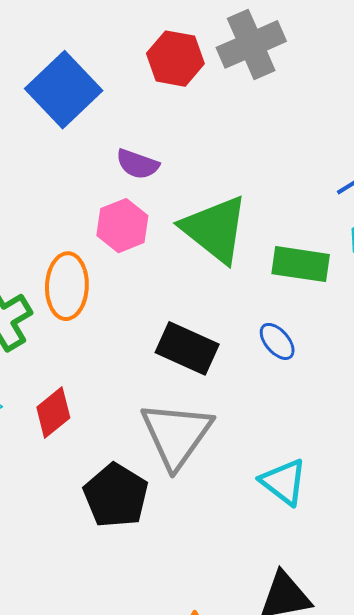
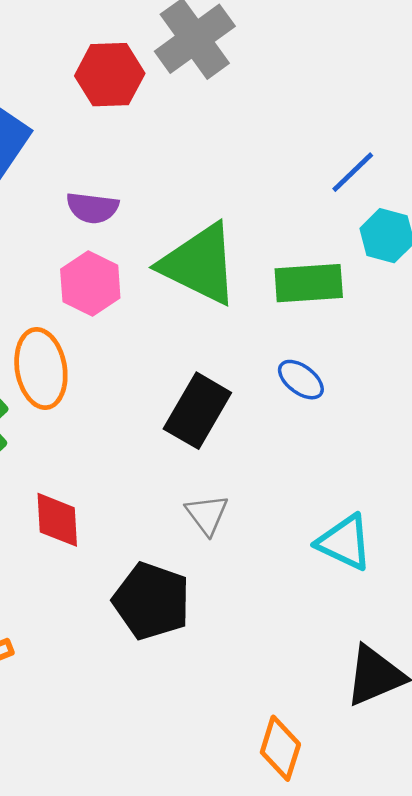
black rectangle: (187, 348) -> (197, 411), turned -72
red diamond: (53, 412) -> (57, 520), turned -42
gray triangle: (176, 435) -> (207, 514), size x0.5

